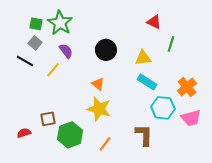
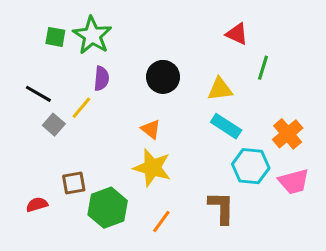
gray square: (35, 43) -> (54, 125), moved
purple semicircle: (66, 51) -> (101, 78), turned 42

